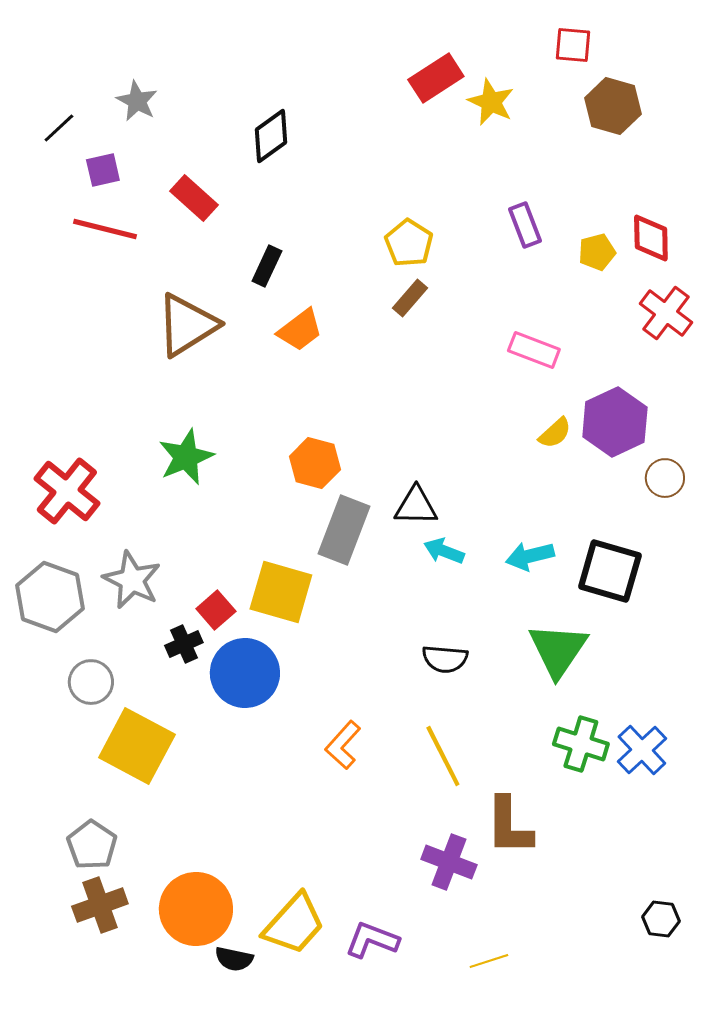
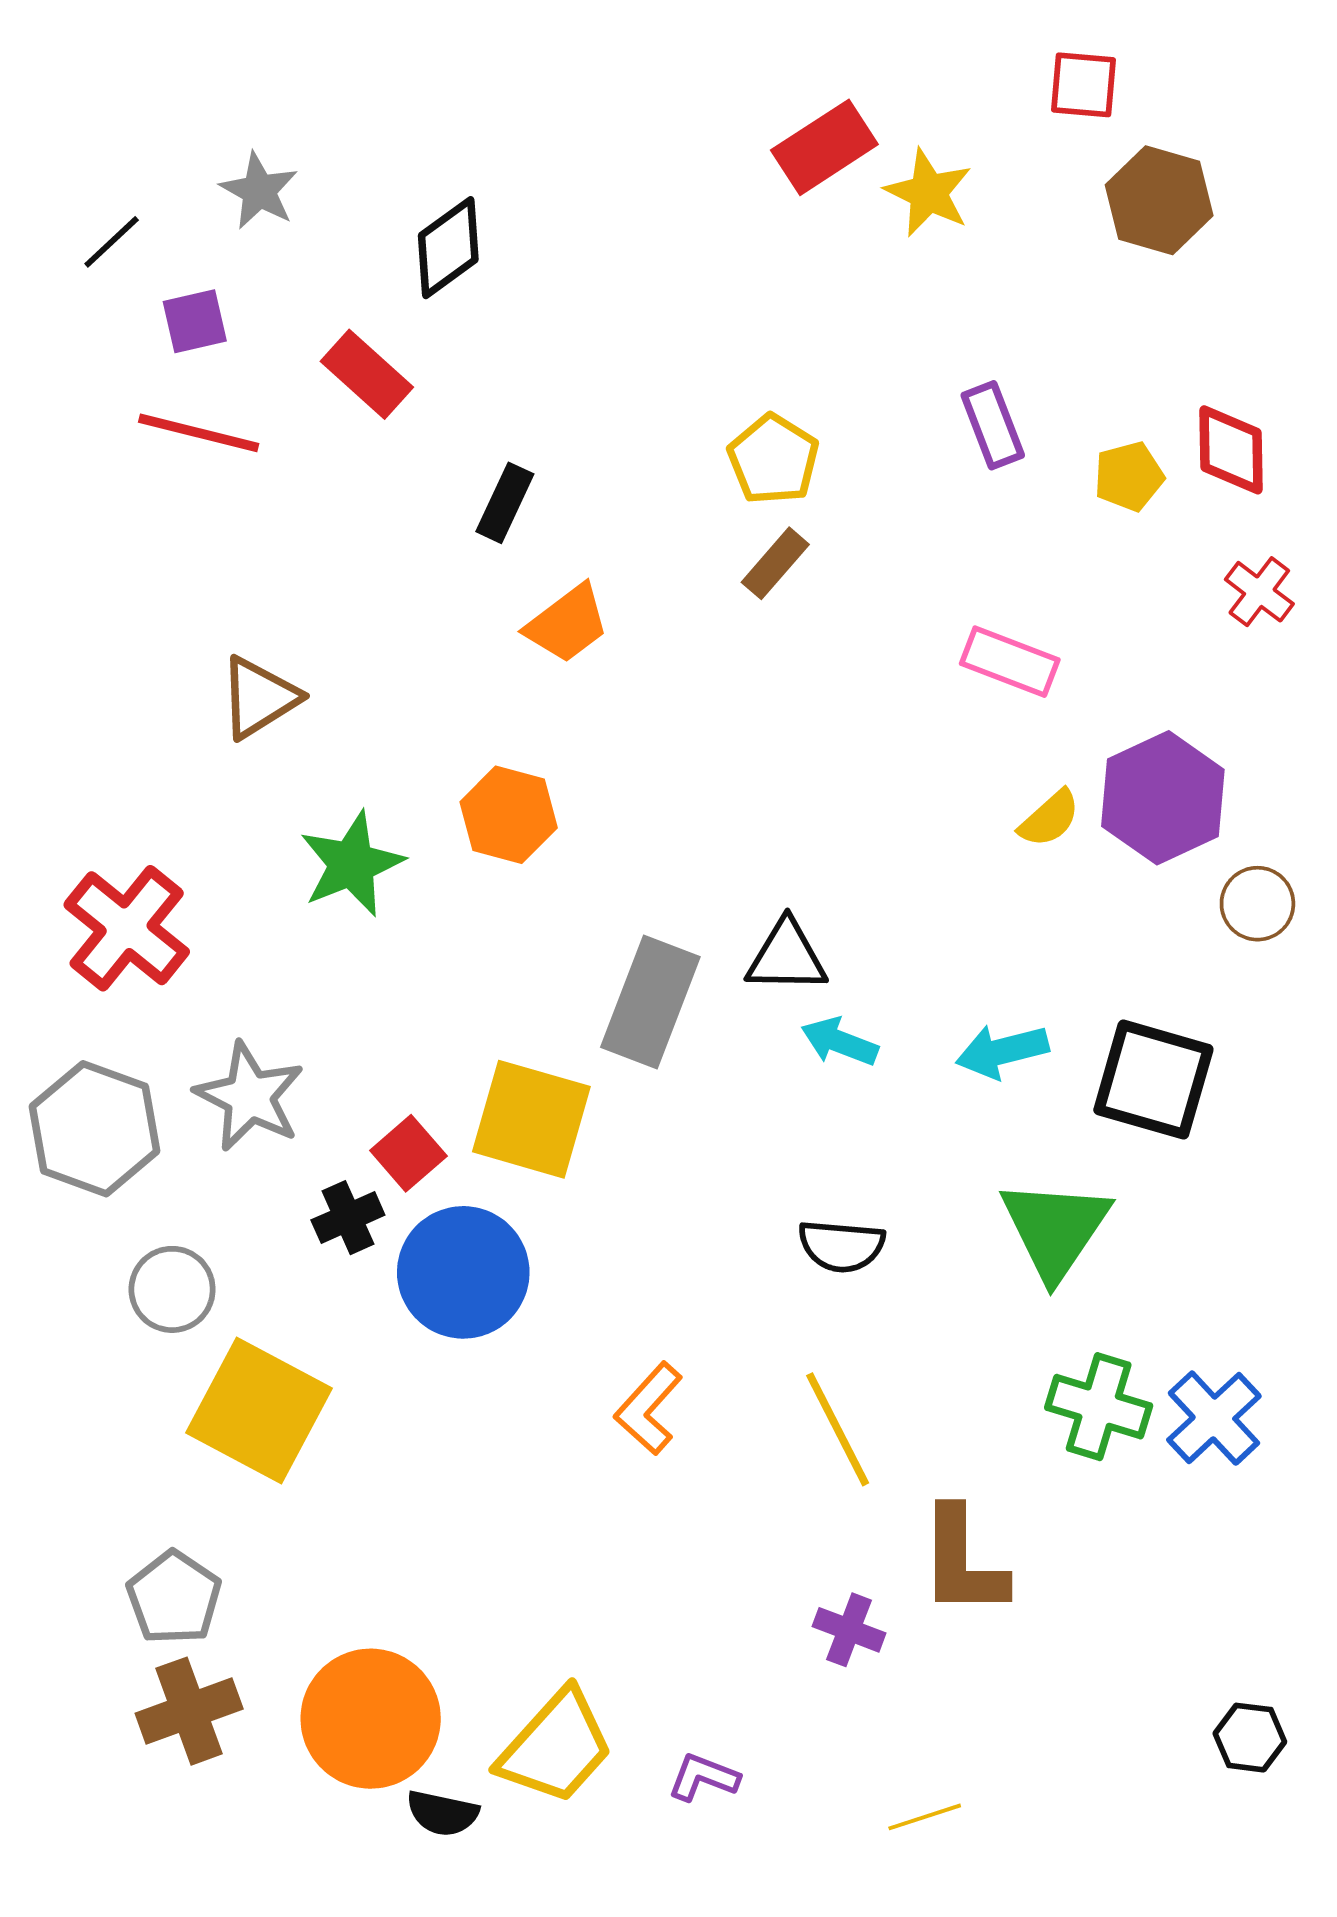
black diamond: (271, 136) -> (448, 248), moved
red cross: (666, 313) -> (1259, 592), size x0.7
brown triangle: (187, 325) -> (259, 698), moved, size x0.7
orange hexagon: (315, 463) -> (509, 815), moved
purple cross: (449, 862) -> (849, 1630), size x0.7
purple L-shape: (372, 940) -> (703, 1777), size x0.7

